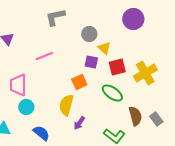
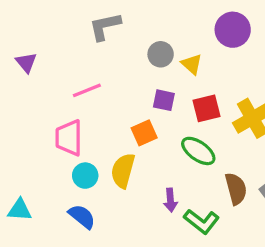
yellow triangle: (104, 48) -> (192, 64), moved
pink trapezoid: (18, 85) -> (69, 138), moved
cyan circle: (26, 107) -> (85, 176), moved
purple arrow: (79, 123) -> (170, 200), moved, turned -40

